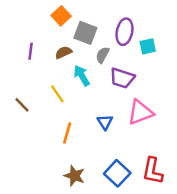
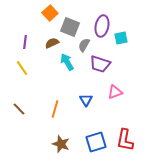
yellow line: (57, 94) -> (22, 68), moved
brown line: (22, 105) -> (19, 109), moved
pink triangle: (140, 112) -> (115, 92), size x0.7
blue square: (117, 173) -> (96, 142), turned 30

